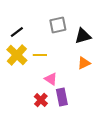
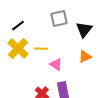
black triangle: (83, 36) -> (84, 30), turned -36
pink triangle: (51, 79) -> (56, 65), moved

